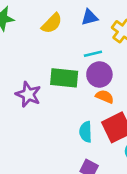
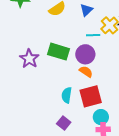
blue triangle: (90, 17) -> (86, 10), turned -40
cyan line: (93, 54) -> (93, 35), moved

